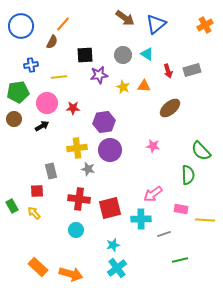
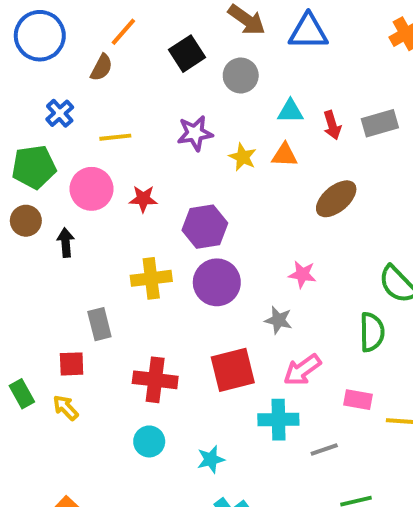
blue triangle: (156, 24) -> (308, 32), turned 40
cyan triangle: (147, 54) -> (290, 111), moved, turned -32
black square: (85, 55) -> (187, 54), moved, turned -30
gray circle: (123, 55) -> (241, 75), moved
blue cross: (31, 65) -> (60, 113), turned -32
black arrow: (42, 126) -> (66, 243), moved, turned -64
gray star: (88, 169) -> (278, 320), moved
red square: (110, 208) -> (233, 370), moved
cyan star: (113, 245) -> (211, 459), moved

